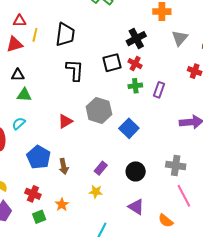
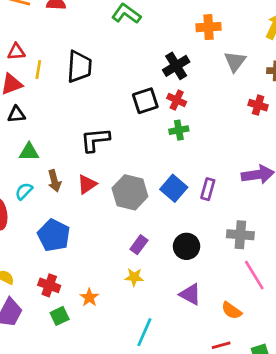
black L-shape: (75, 70) -> (95, 140), moved, turned -95
black triangle: (18, 75) -> (16, 114), moved
purple rectangle: (159, 90) -> (208, 189), moved
gray hexagon: (99, 110) -> (130, 192), moved
brown arrow: (64, 166) -> (54, 181), moved

